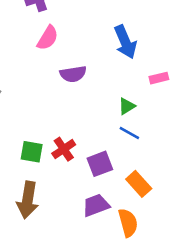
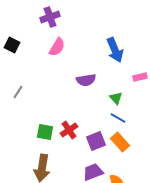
purple semicircle: (73, 74) -> (86, 80), moved
green triangle: (127, 106) -> (116, 98), turned -40
orange rectangle: (139, 184) -> (120, 142), moved

